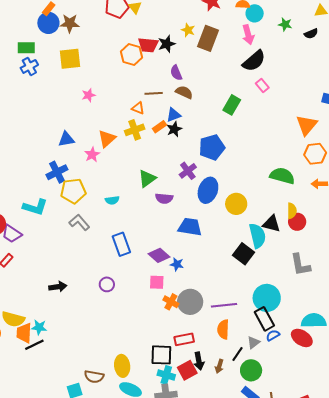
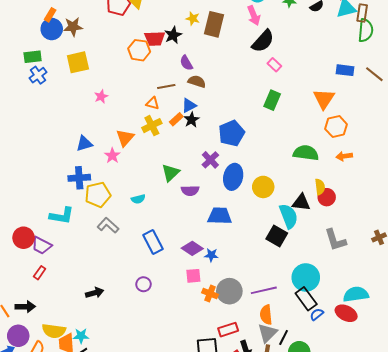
green rectangle: (232, 105) -> (272, 100), moved
blue cross: (57, 172) -> (79, 178), turned 30
gray triangle: (254, 342) -> (267, 333), moved, size x1.5

